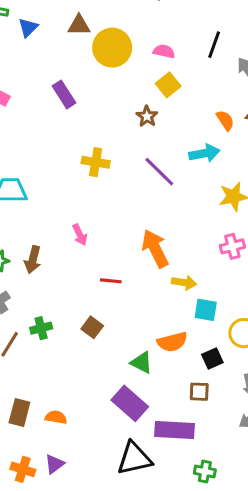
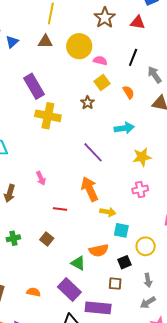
yellow circle: (112, 48) -> (79, 46), moved
purple rectangle: (64, 94) -> (34, 86), size x1.4
orange semicircle: (225, 120) -> (129, 92), moved
yellow cross: (96, 162) -> (48, 116), moved, size x1.4
purple line: (159, 172) -> (93, 152), moved
orange semicircle: (56, 417) -> (34, 292), moved

